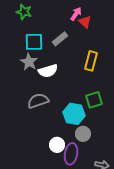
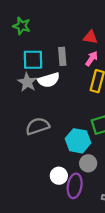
pink arrow: (76, 14) -> (92, 59), moved
red triangle: (85, 22) -> (90, 37), turned -32
gray rectangle: (60, 39) -> (62, 56), turned -56
white semicircle: (48, 71) -> (49, 80), moved

